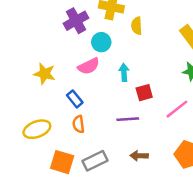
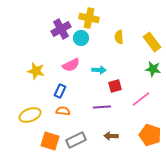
yellow semicircle: (137, 26) -> (119, 37), moved
cyan circle: (101, 42) -> (81, 38), moved
cyan arrow: (124, 72) -> (99, 70), turned 96
blue rectangle: (75, 99) -> (60, 91), turned 64
orange semicircle: (79, 124) -> (63, 111), turned 104

